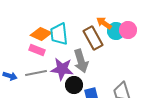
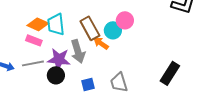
orange arrow: (104, 23) -> (101, 43), moved
cyan circle: (116, 31) -> (113, 30), moved
black circle: (74, 85) -> (56, 75), moved

